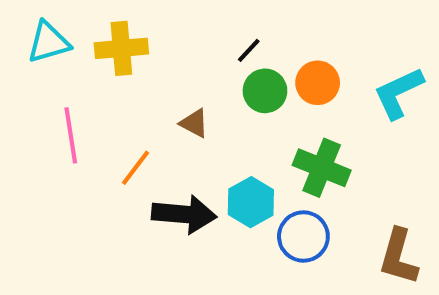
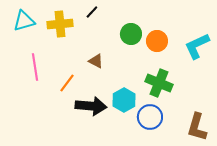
black line: (249, 50) -> (92, 12), moved
green circle: (265, 91) -> (131, 34), moved

